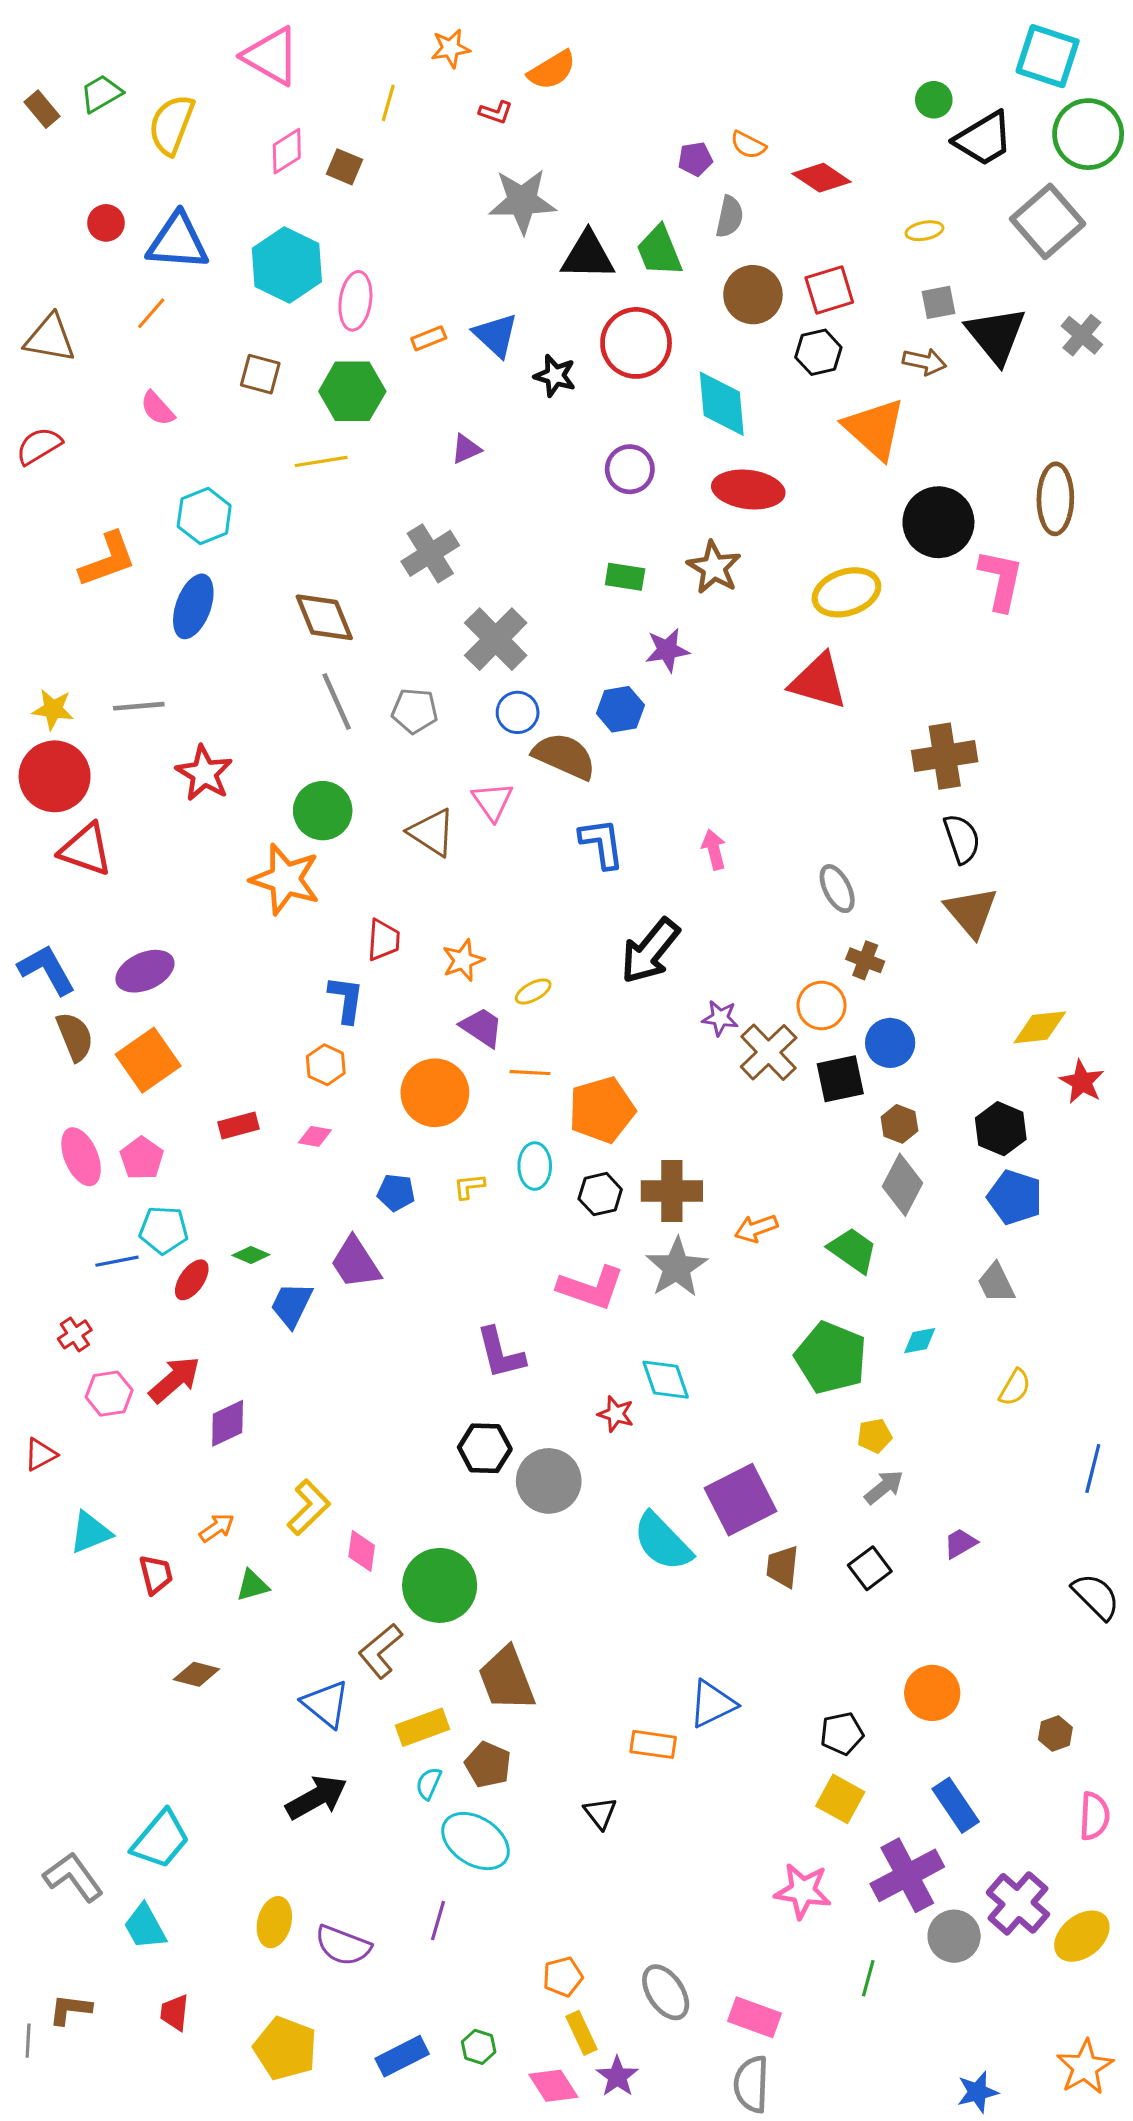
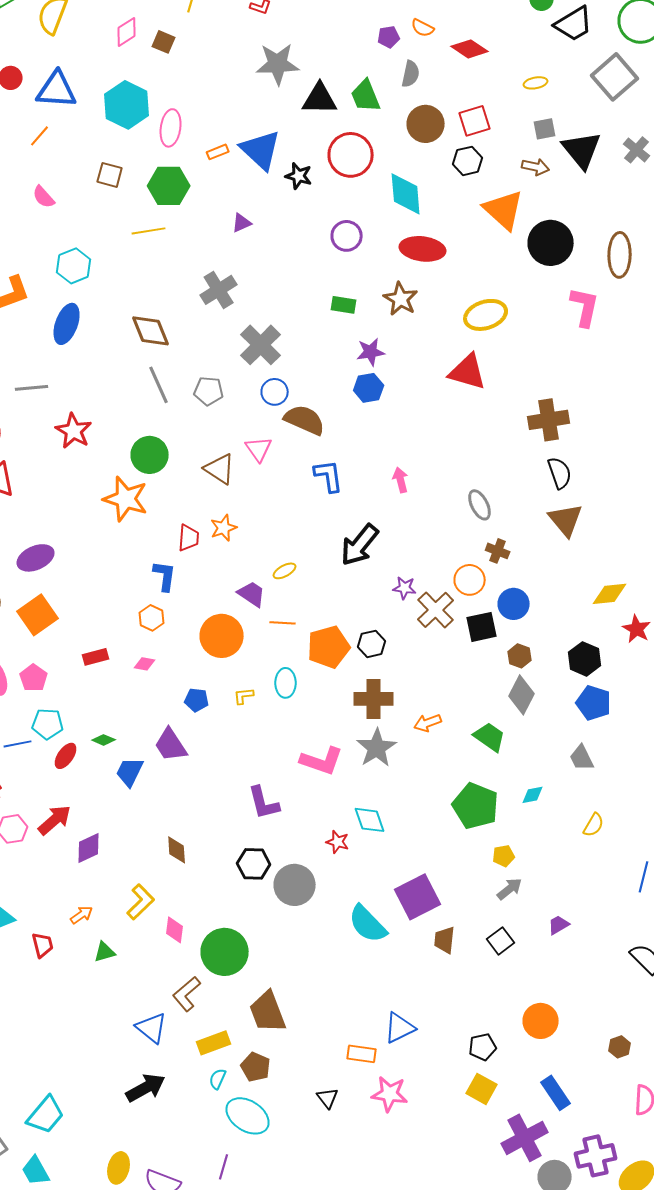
blue triangle: (496, 335) -> (261, 150), size x1.4
black circle: (938, 522) -> (551, 243), moved
blue hexagon: (620, 709) -> (369, 388), moved
orange star: (463, 960) -> (224, 528), moved
black hexagon: (600, 1194) -> (372, 644), moved
brown diamond: (196, 1674) -> (177, 850), moved, turned 72
pink star: (803, 1891) -> (390, 1094), moved
purple cross: (1018, 1903) -> (596, 1156), turned 36

